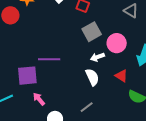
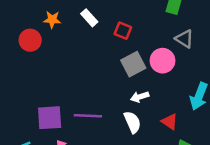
pink circle: (117, 43) -> (162, 61), moved
purple line: (49, 59) -> (88, 116), moved

